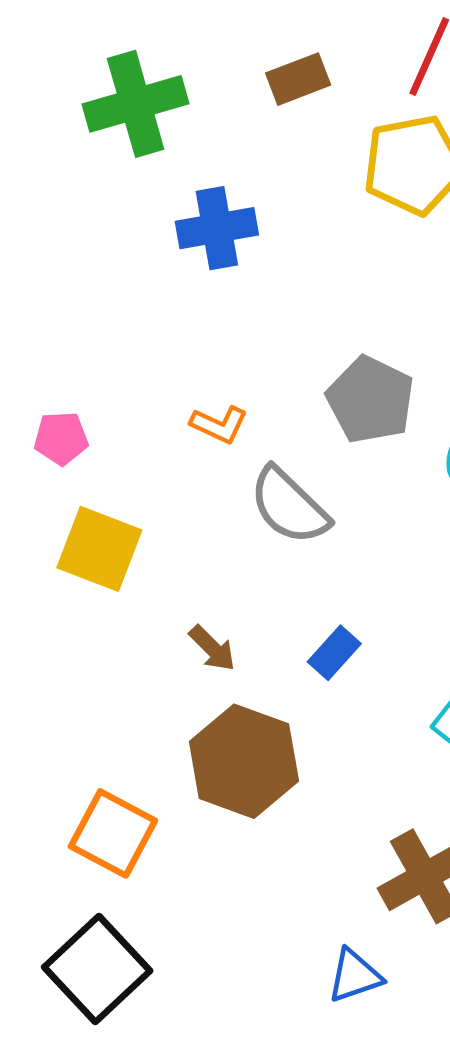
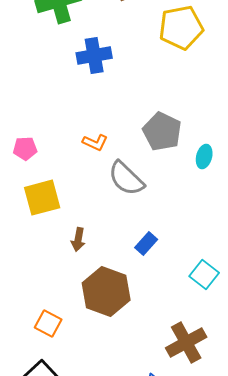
yellow square: (99, 549) -> (42, 198), turned -36
brown arrow: (212, 648) -> (78, 240), moved, turned 55
orange square: (113, 833) -> (48, 324), size x0.7

